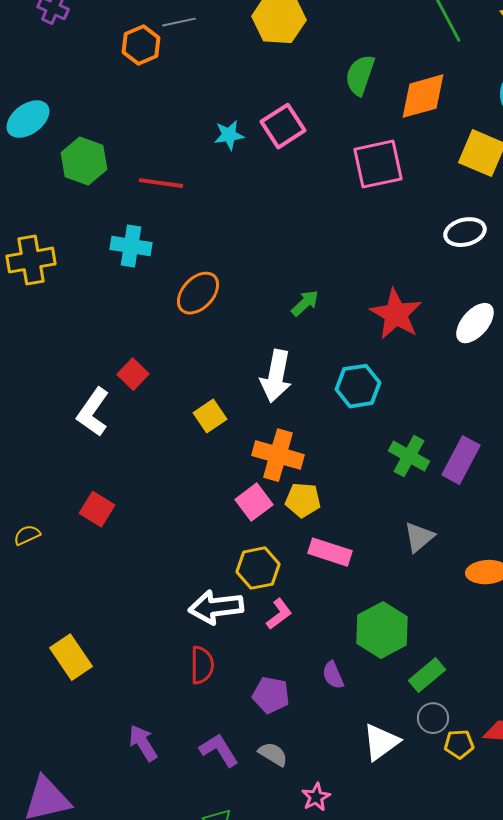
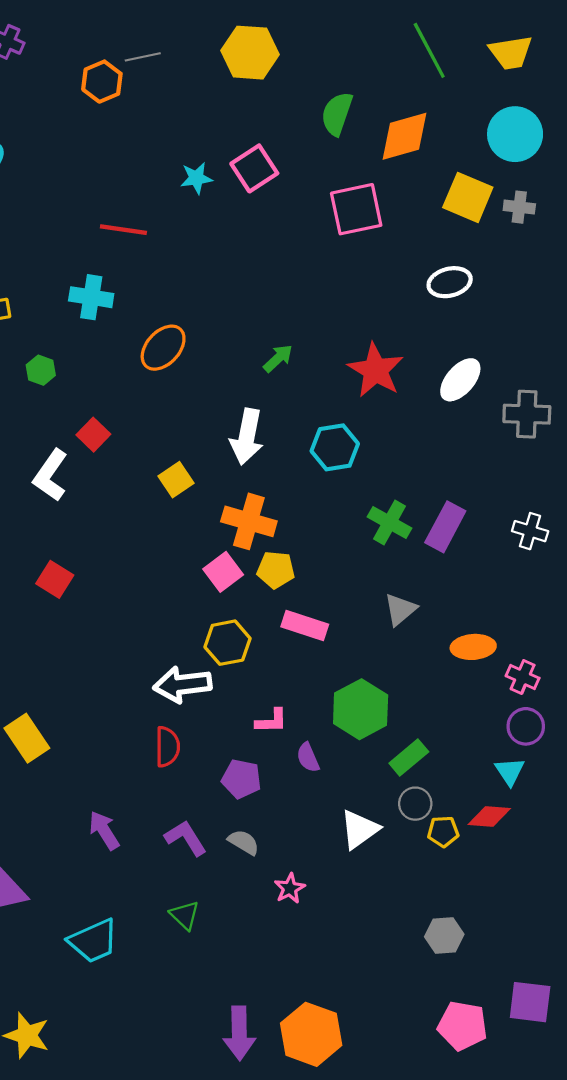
green hexagon: (84, 161) -> (41, 370), moved, size x0.6
pink L-shape: (279, 614) -> (271, 721), moved, turned 36

